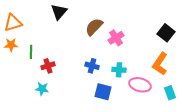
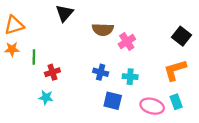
brown semicircle: (94, 27) -> (103, 30), turned -132
orange L-shape: (160, 64) -> (175, 70), turned 40
pink ellipse: (140, 85) -> (152, 106), moved
cyan rectangle: (170, 93) -> (176, 102), moved

